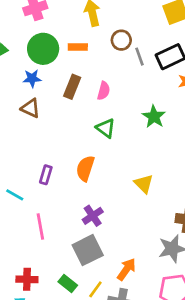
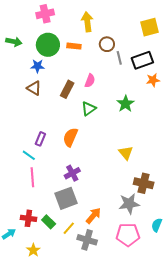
brown rectangle: (72, 87) -> (67, 89), moved
green triangle: (106, 128) -> (89, 109), turned 42
yellow triangle: (144, 184) -> (126, 153), moved
cyan line: (15, 195) -> (29, 155), moved
red cross: (27, 279) -> (28, 218), moved

